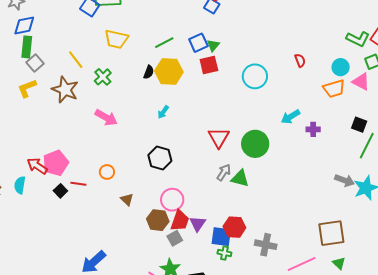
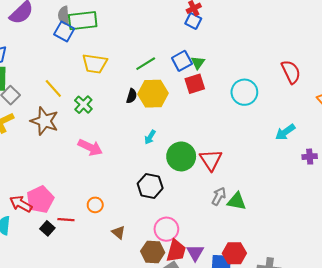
red semicircle: (300, 60) -> (291, 72), size x1.6
purple cross: (313, 129) -> (310, 157), moved
green circle: (255, 144) -> (181, 156), moved

